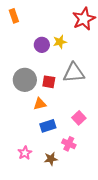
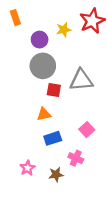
yellow star: (60, 42) -> (64, 30), moved
purple circle: (42, 45) -> (40, 40), moved
gray circle: (25, 80) -> (43, 66), moved

